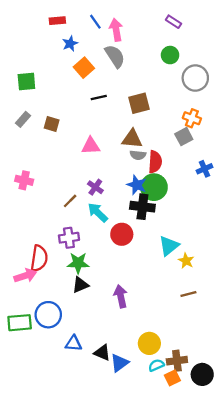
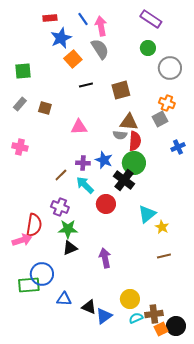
purple rectangle: (173, 22) -> (151, 19), size x1.5
blue star: (70, 44) -> (61, 38), size x1.5
brown triangle: (132, 139) -> (129, 122), moved
pink cross: (24, 180) -> (20, 147), moved
blue star: (137, 185) -> (104, 160), moved
purple cross: (95, 187) -> (83, 163), turned -32
black cross: (142, 207) -> (124, 180), turned 30
purple cross: (69, 238) -> (60, 207), turned 30
green rectangle: (20, 323) -> (29, 285), moved
orange square: (172, 378) -> (161, 329), moved

